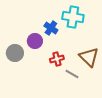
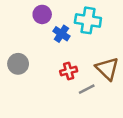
purple circle: (35, 41) -> (42, 14), moved
gray line: (72, 74) -> (87, 89), turned -56

